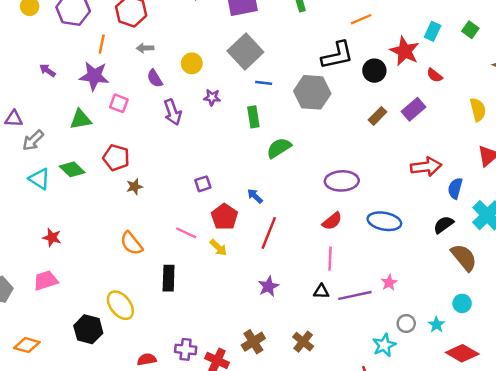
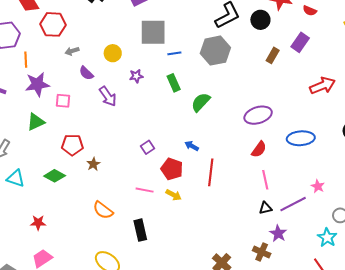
orange line: (102, 44) -> (26, 60), moved
gray square: (245, 52) -> (153, 32), turned -32
green diamond: (72, 169) -> (55, 176), moved
purple star: (268, 286) -> (278, 233), moved

